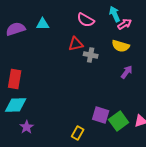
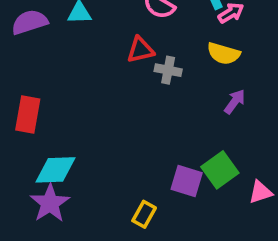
cyan diamond: (16, 105) -> (55, 170), moved
green square: (119, 121) -> (220, 170), moved
purple star: (27, 127) -> (50, 203), size x1.5

